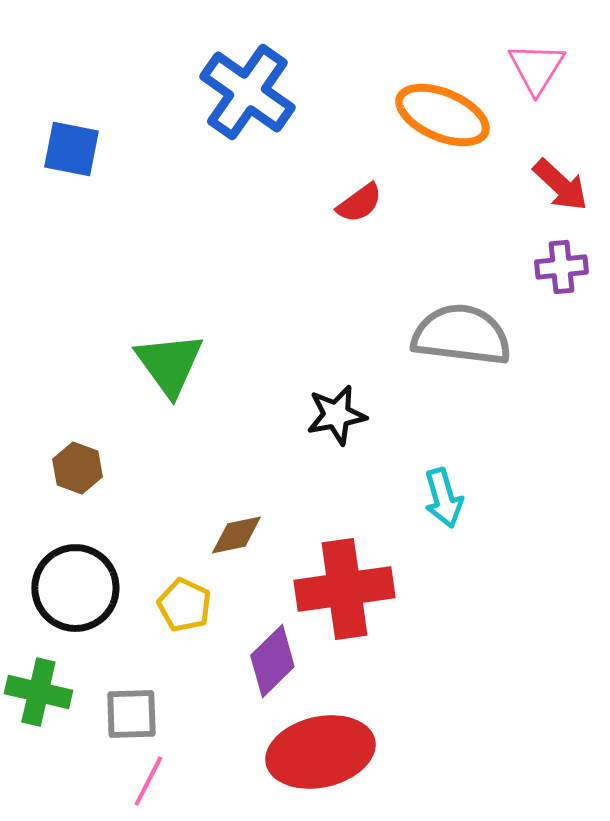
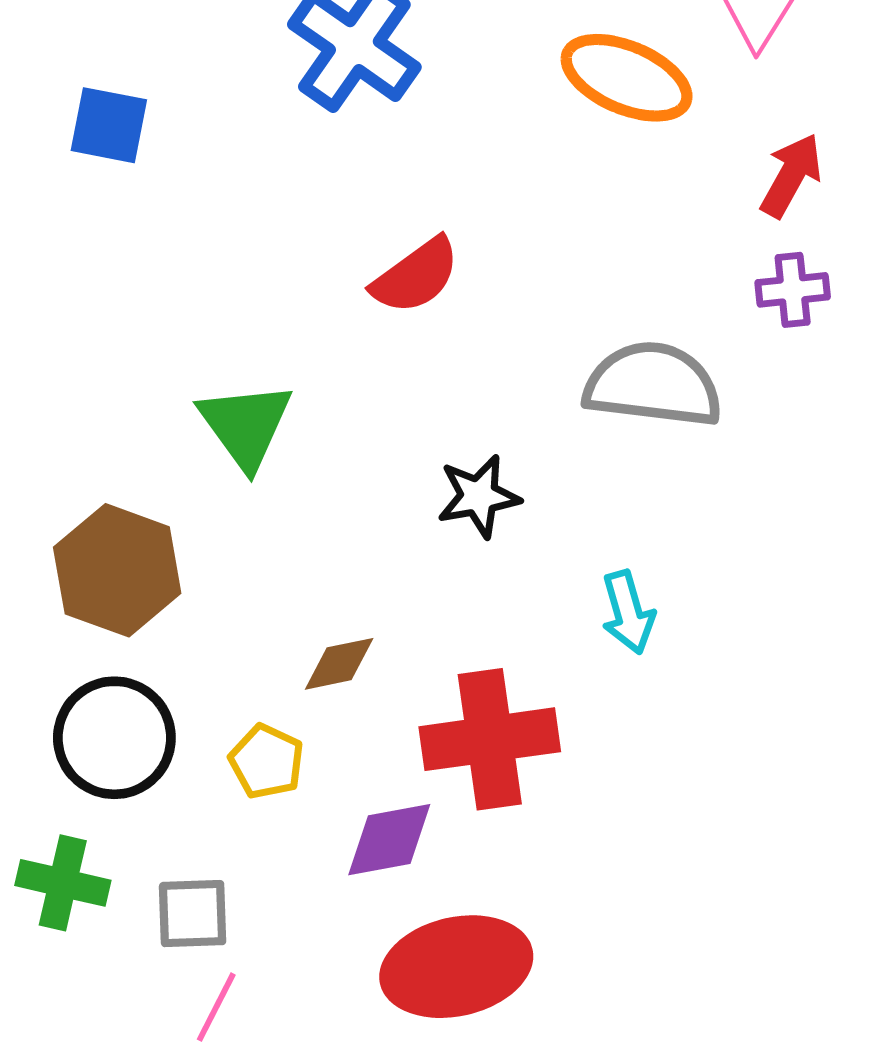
red arrow: (560, 185) -> (791, 175), turned -104
red semicircle: (359, 203) -> (416, 276), moved, size x1.4
brown hexagon: (77, 468) -> (117, 570), size x1.8
purple diamond: (272, 661) -> (389, 840), turned 34

